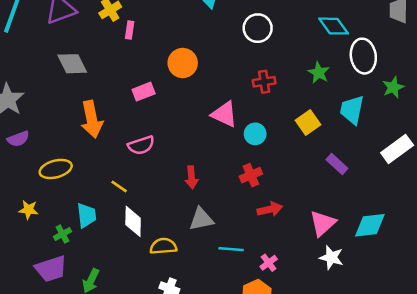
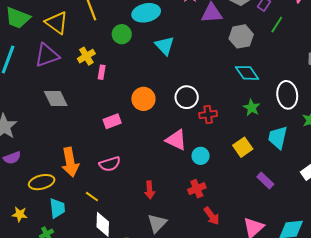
cyan diamond: (334, 26) -> (247, 73), moved
white circle: (258, 28) -> (187, 97), moved
orange arrow: (92, 119) -> (70, 162), moved
red arrow: (270, 209) -> (212, 216), turned 66
cyan trapezoid: (86, 215) -> (57, 208), moved
gray triangle: (201, 219) -> (157, 223), turned -35

